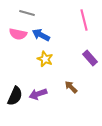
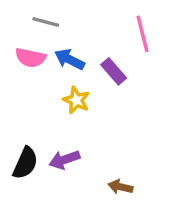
purple rectangle: (90, 58) -> (114, 71), moved
brown arrow: (71, 87) -> (120, 187), moved, turned -32

